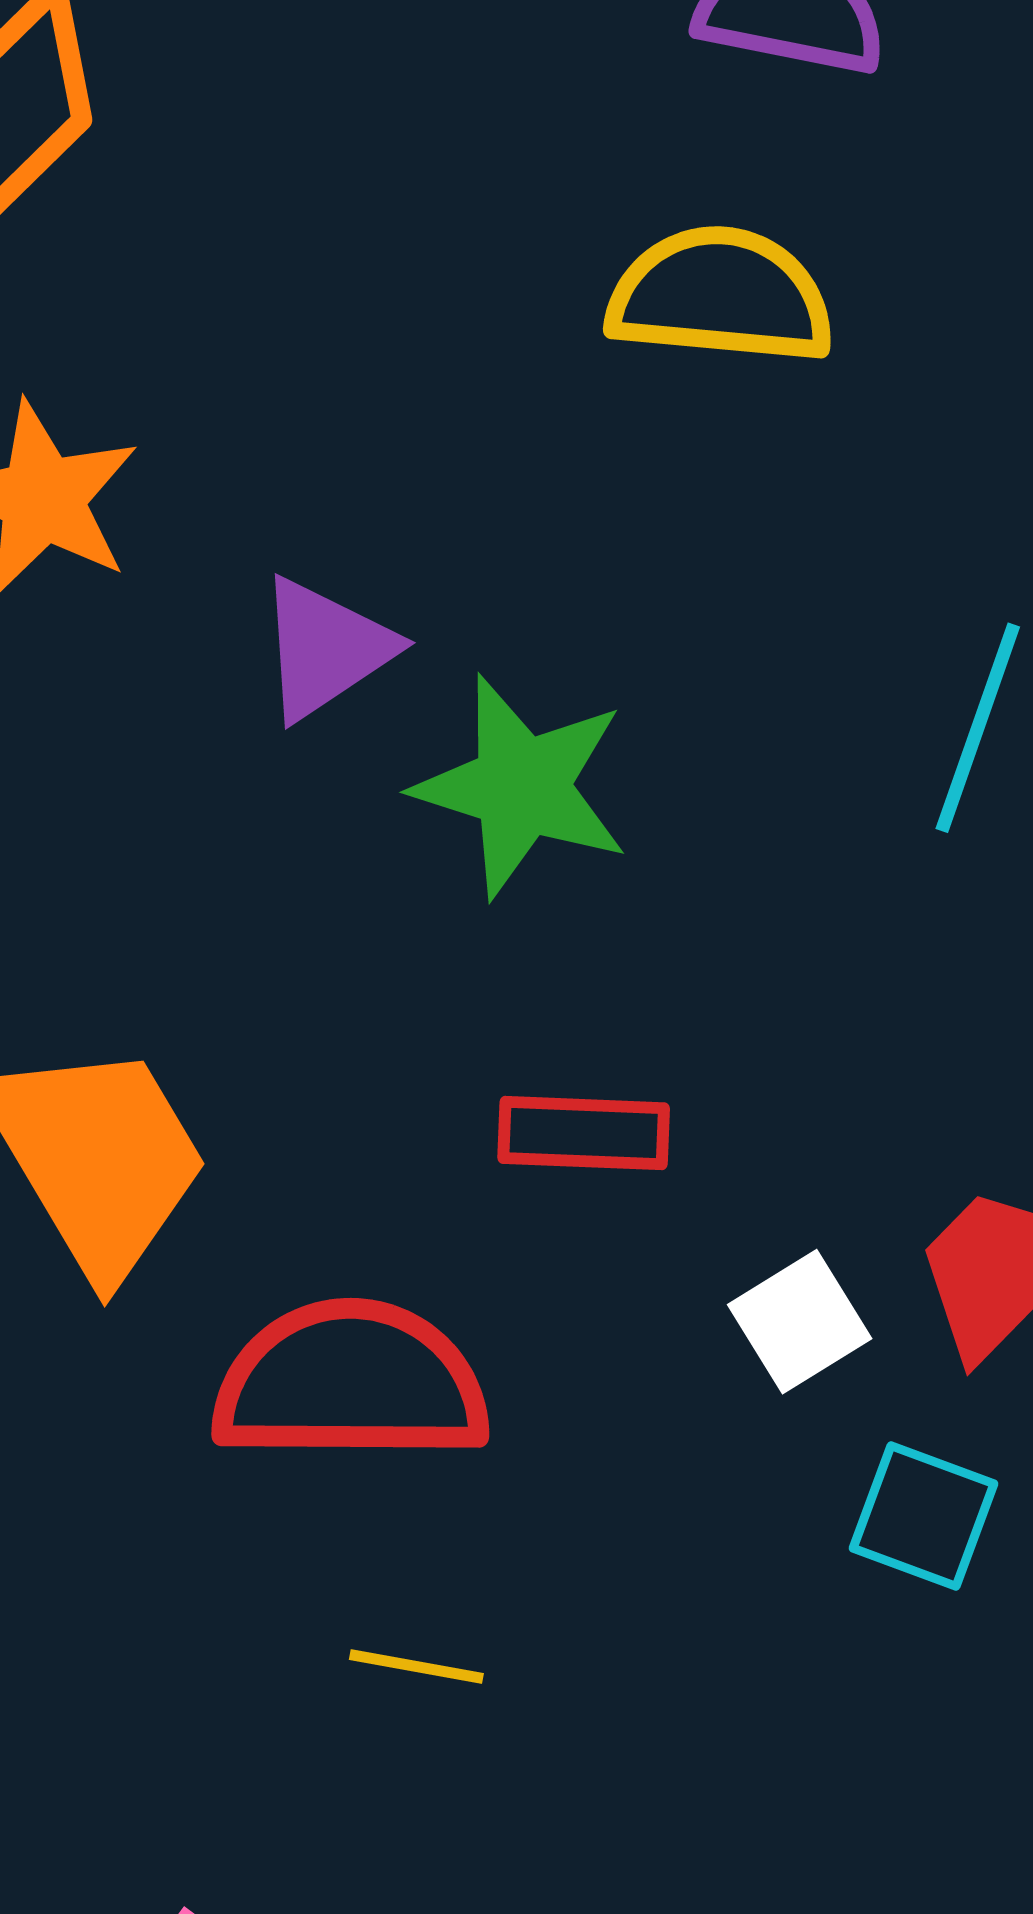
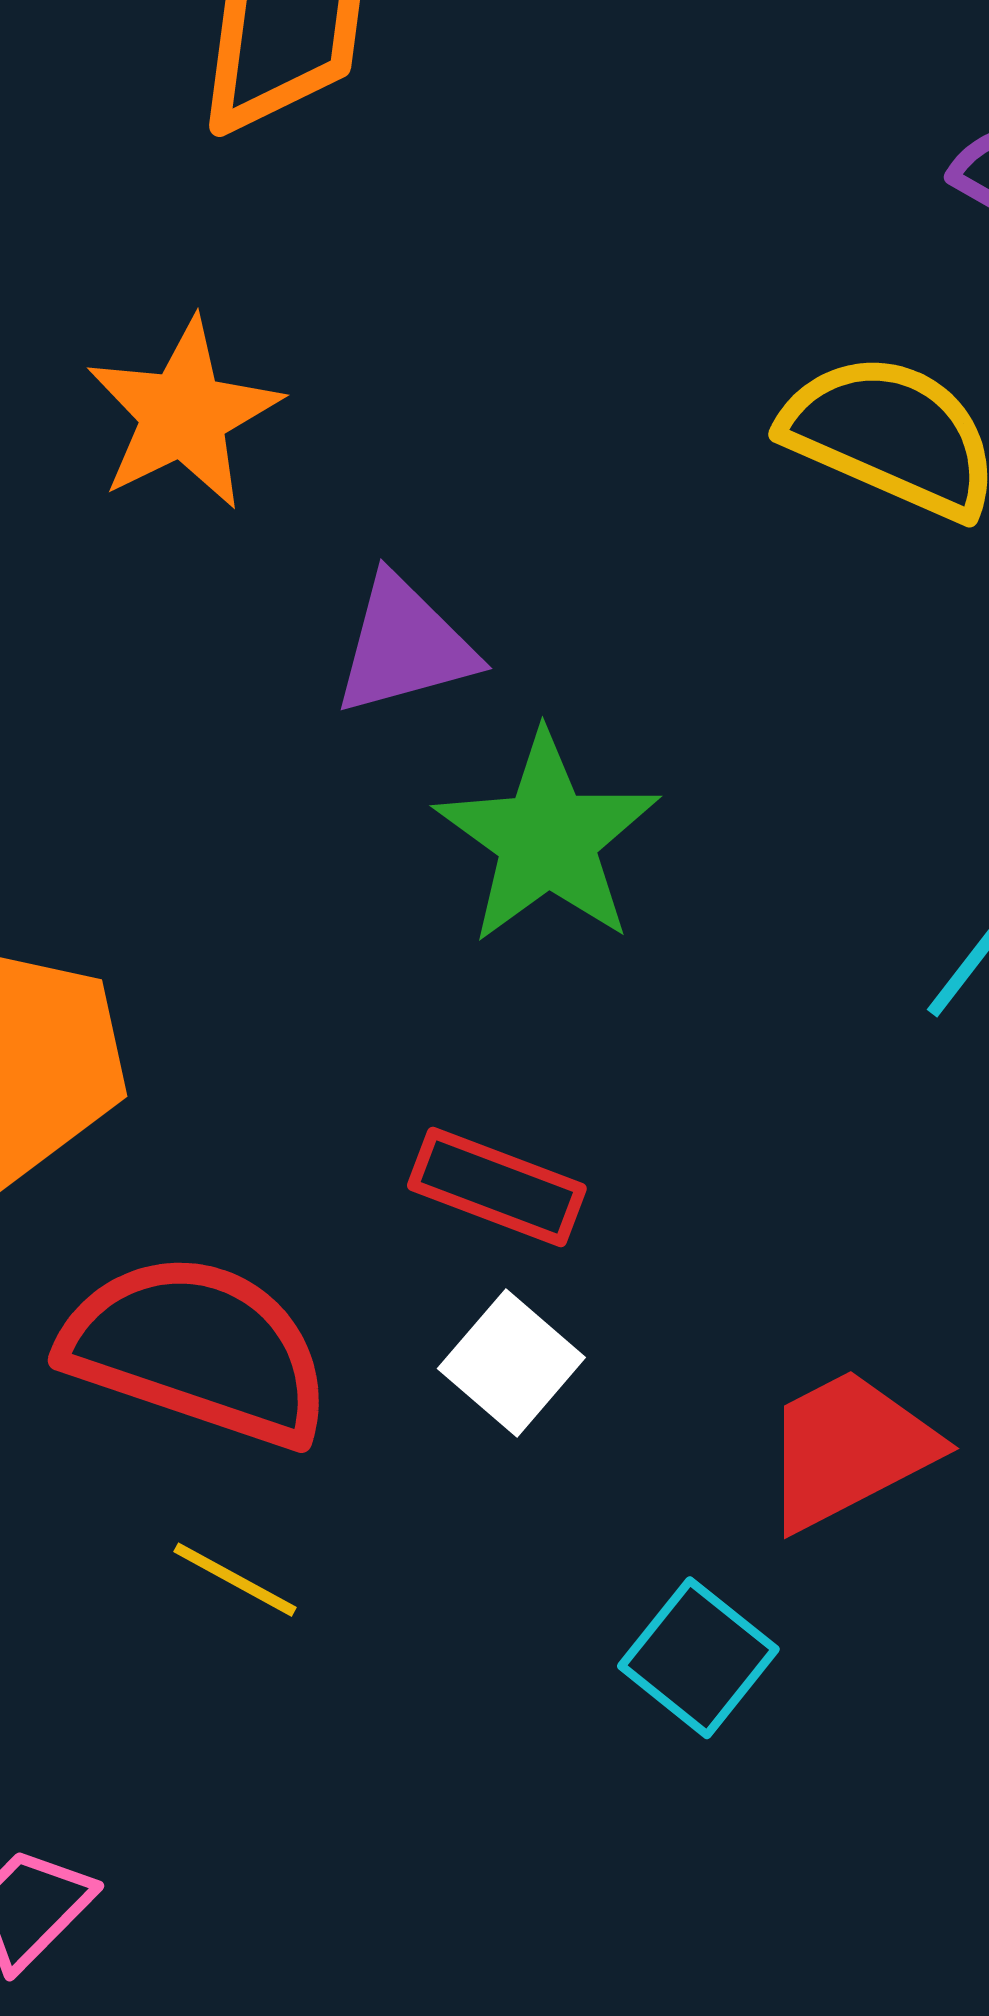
white square: (800, 1322) -> (511, 1363), moved, turned -36
yellow line: (416, 1666) -> (235, 1580), moved

